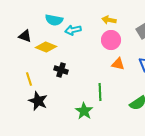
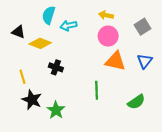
cyan semicircle: (54, 20) -> (49, 15), turned 96
orange triangle: (118, 64) -> (115, 61), size x1.5
green star: (84, 111) -> (56, 110), moved

